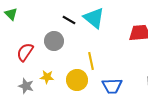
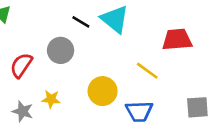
yellow line: (91, 61) -> (147, 71), moved, turned -42
yellow circle: (77, 80) -> (103, 91), moved

